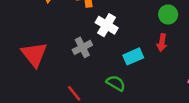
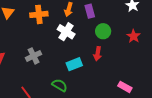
white cross: (107, 25) -> (66, 32), moved

